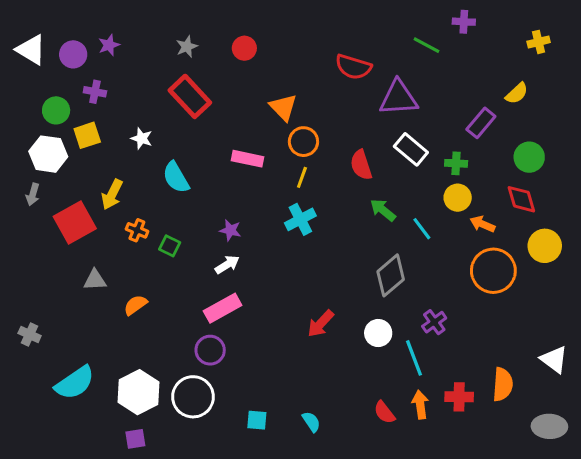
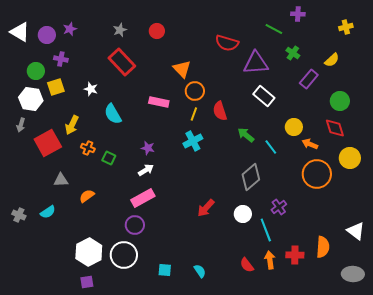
green cross: (456, 163) -> (293, 53), moved, turned 32
red semicircle: (361, 165) -> (220, 111), moved
cyan semicircle: (75, 383) -> (48, 212), moved, size x0.6

